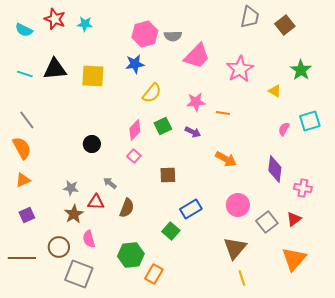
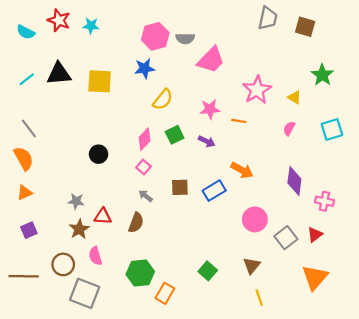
brown square: (285, 25) -> (305, 27), turned -36
pink star: (240, 69) -> (257, 90), moved
cyan line: (25, 74) -> (27, 79), turned -56
pink semicircle: (284, 129) -> (289, 128), moved
gray arrow: (110, 183) -> (146, 196), moved
blue rectangle: (191, 209) -> (214, 191), moved
green square: (171, 231) -> (208, 271), moved
brown triangle: (235, 248) -> (252, 266), size x0.7

